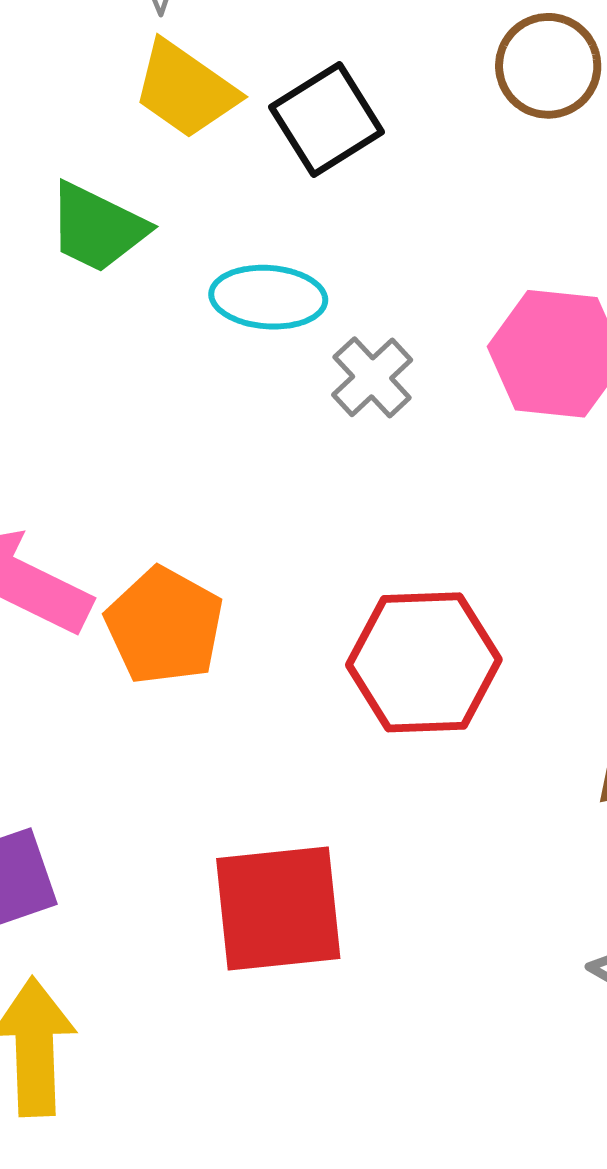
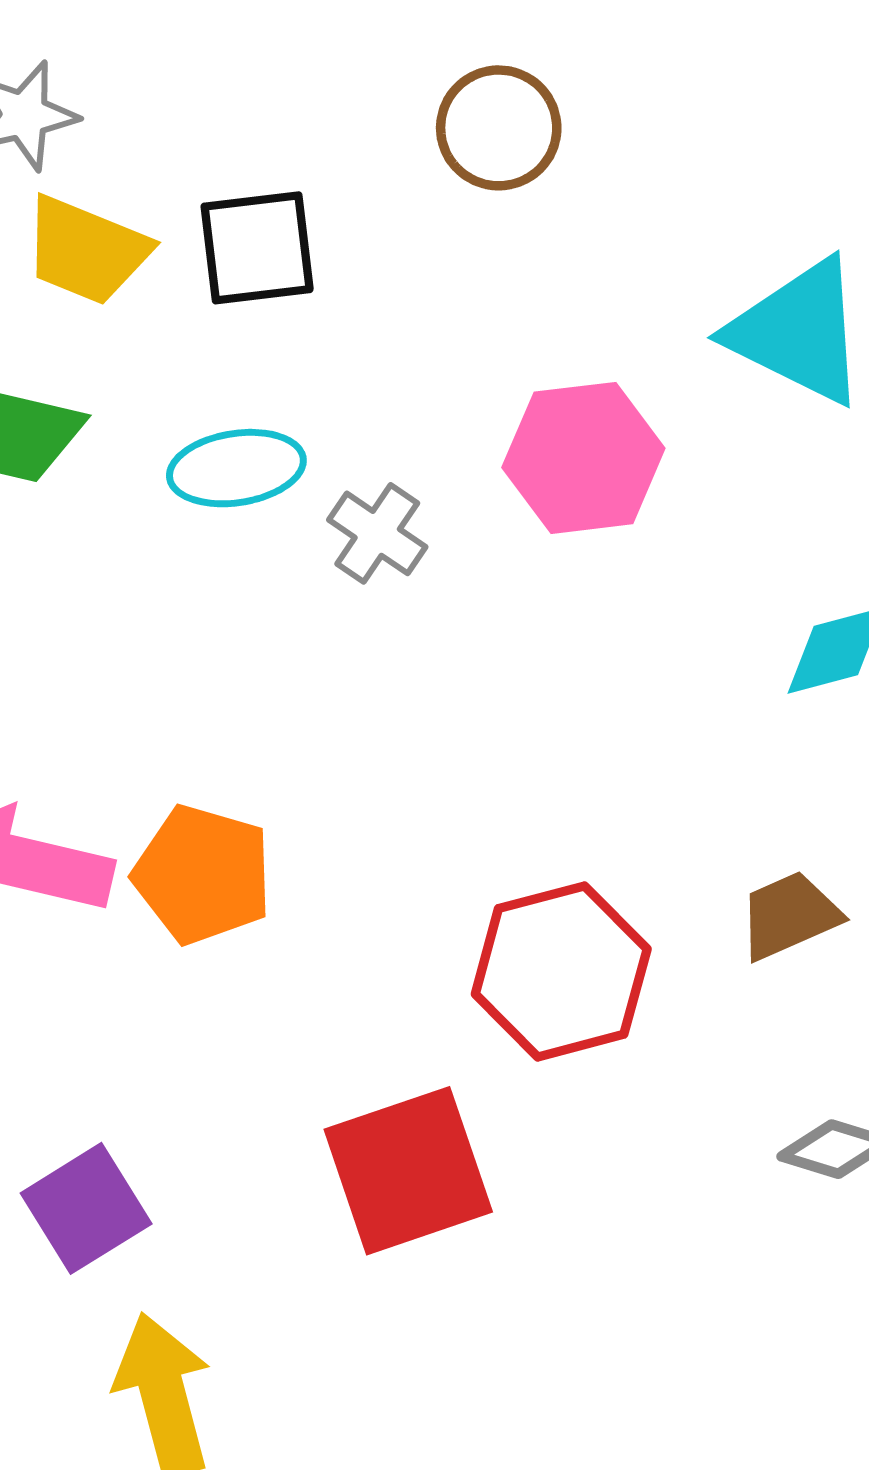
black square: (327, 120) -> (257, 248), turned 38
red hexagon: (424, 662) -> (561, 971), moved

